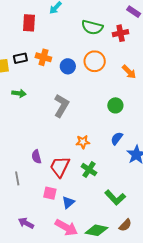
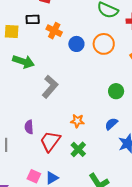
black rectangle: (20, 58) -> (33, 19), moved
green arrow: (19, 93) -> (23, 62), size x1.5
gray L-shape: (61, 106) -> (50, 87), moved
pink square: (50, 193) -> (34, 176), moved

